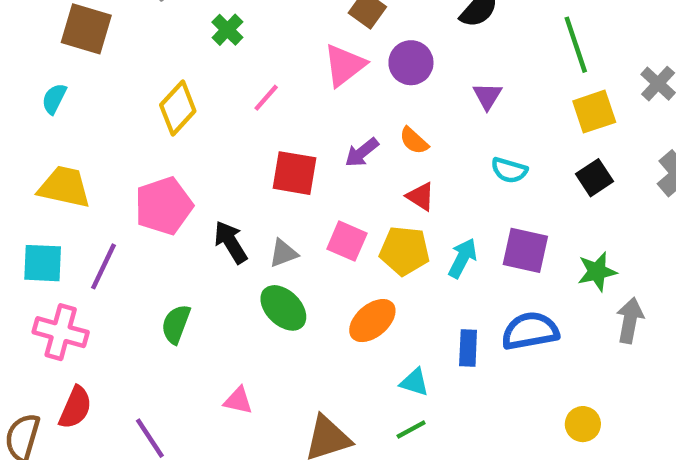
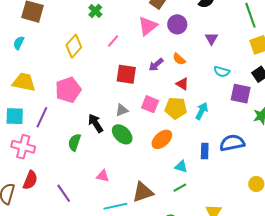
black arrow: (231, 242) -> (96, 123), moved
purple square: (525, 250) -> (241, 94), moved

